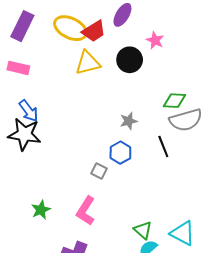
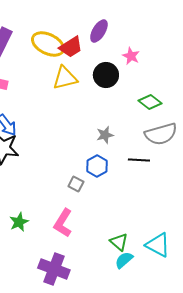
green diamond: (175, 101) -> (150, 102), moved, turned 35
black line: (163, 147) -> (139, 160), turned -65

